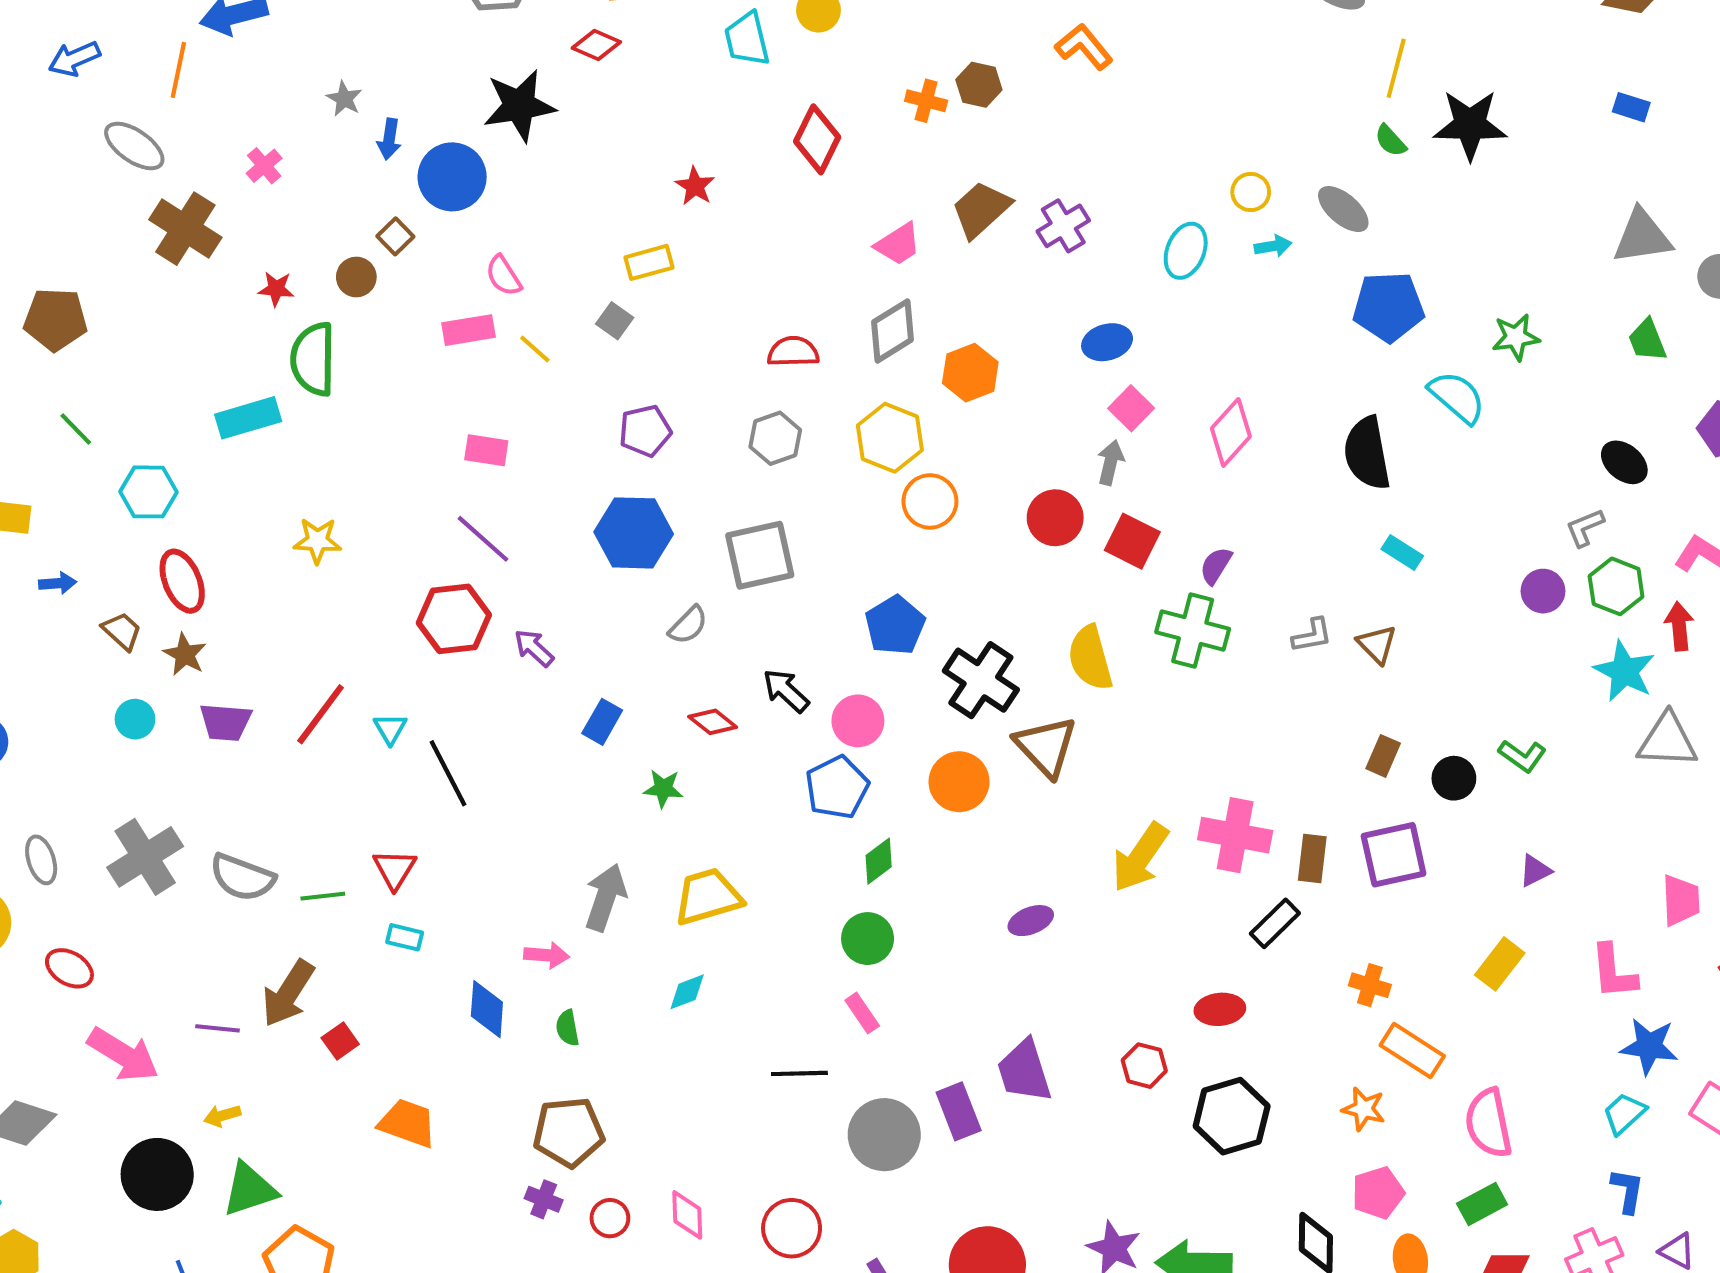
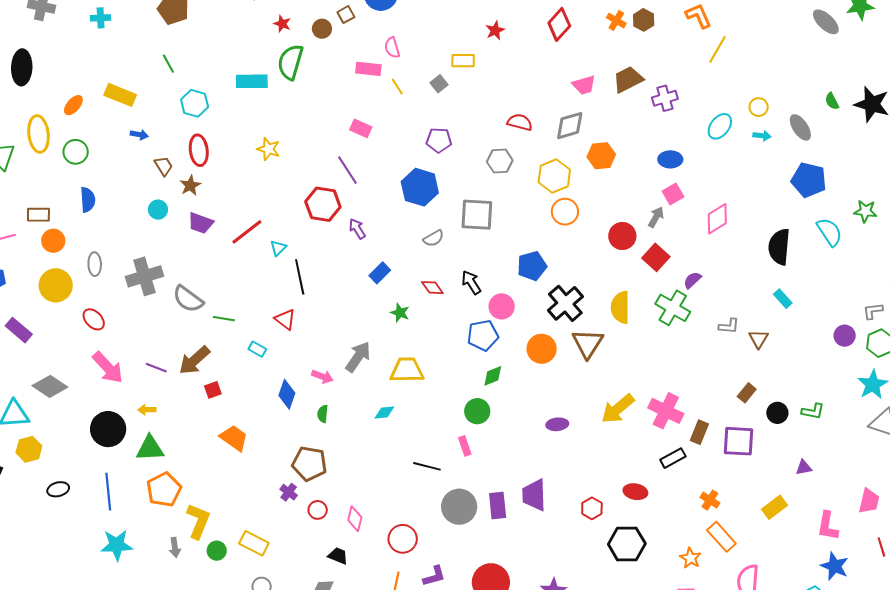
yellow line: (1396, 68) -> (717, 49), moved
green L-shape: (1522, 756) -> (813, 411), turned -40
red triangle: (395, 869) -> (285, 319), moved, turned -40

